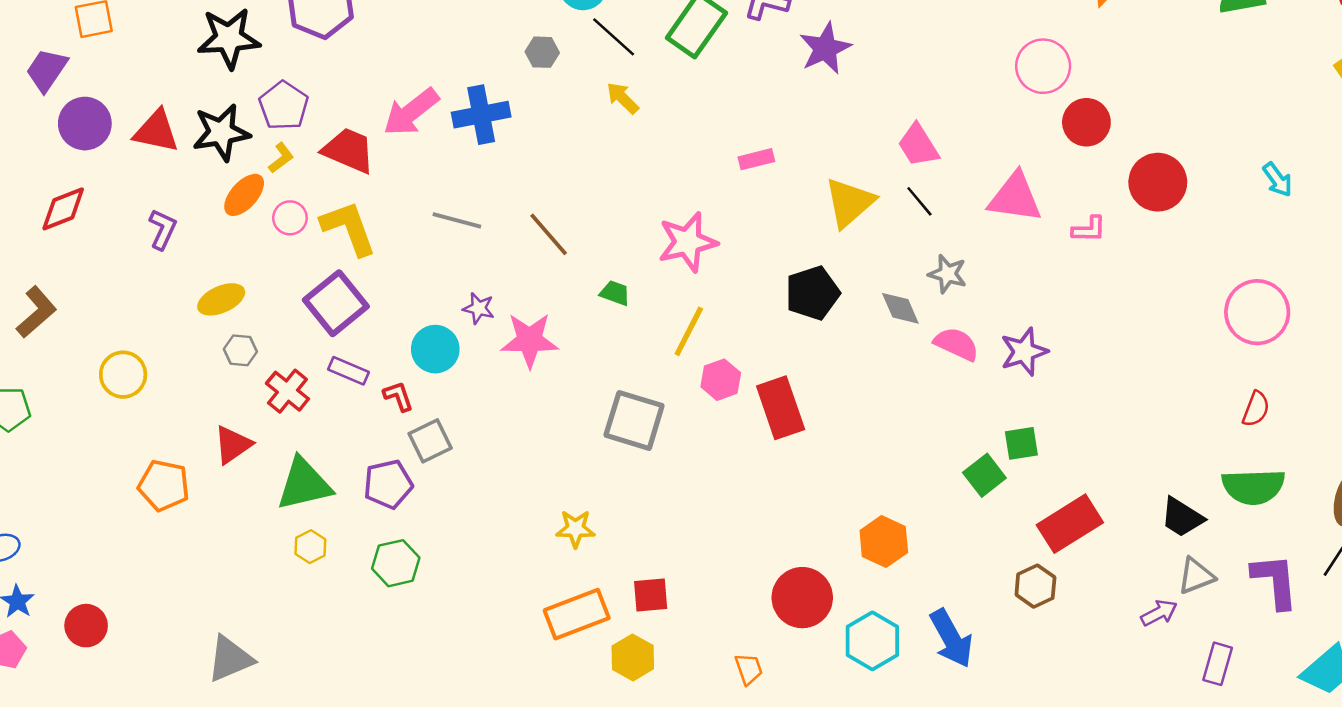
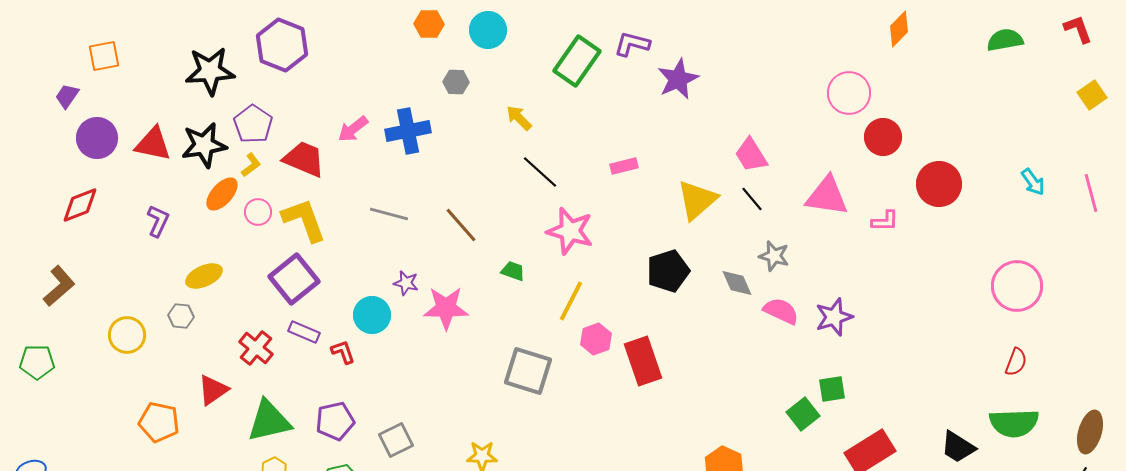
black line: (614, 37) -> (540, 172), moved
purple trapezoid: (47, 70) -> (67, 96), size x0.7
pink arrow: (411, 112) -> (353, 129), size x0.7
pink star: (688, 242) -> (570, 231), turned 30
gray hexagon: (240, 350) -> (181, 316), moved
gray square: (430, 441) -> (396, 440), moved

